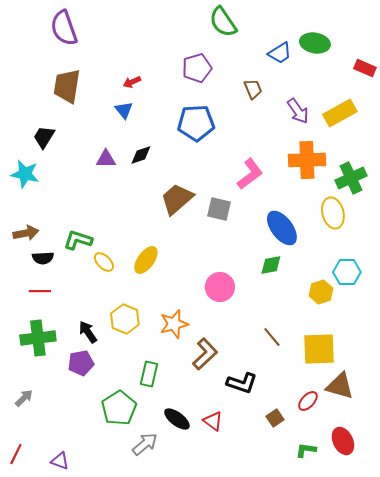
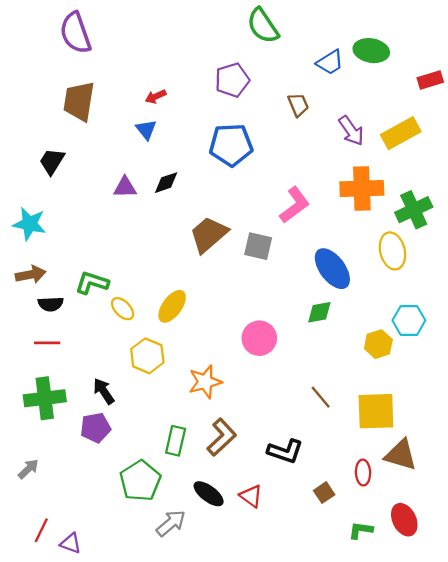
red rectangle: (365, 68) -> (430, 80), turned -40
cyan star: (25, 174) -> (29, 224), moved
yellow hexagon: (125, 319) -> (147, 356), moved
brown L-shape: (205, 354) -> (222, 437), moved
red ellipse: (308, 401) -> (363, 473), turned -45
red line: (16, 454) -> (41, 530), moved

